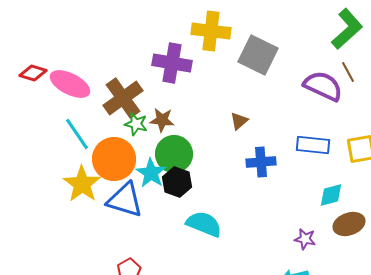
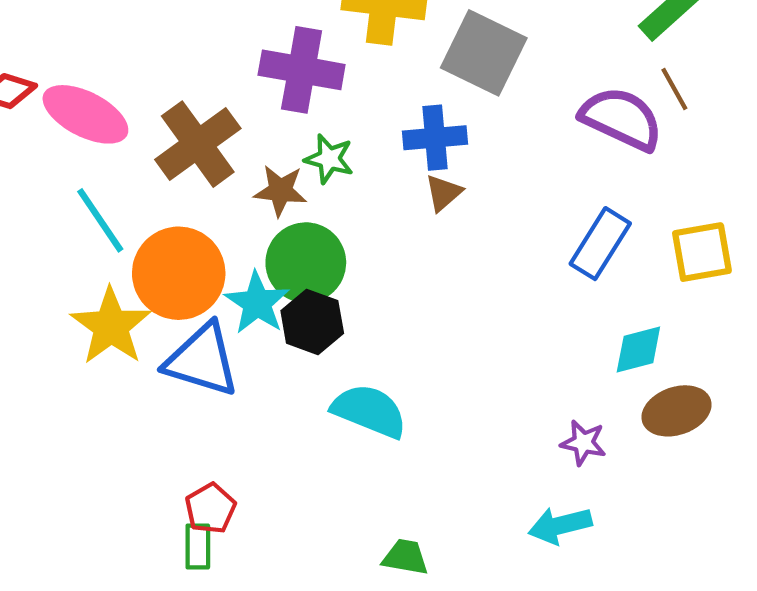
green star: (136, 124) -> (329, 159), moved
blue rectangle: (313, 145) -> (600, 244), turned -64
blue cross: (261, 162) -> (435, 138), moved

